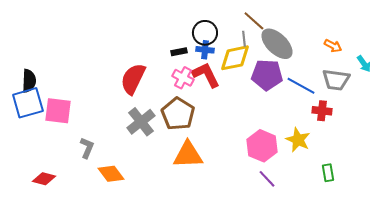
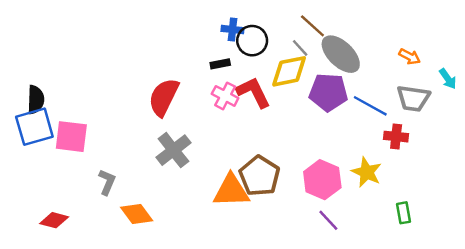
gray line: (244, 39) -> (300, 48), turned -35
blue cross: (205, 50) -> (232, 30), moved
brown pentagon: (178, 114) -> (260, 176), moved

